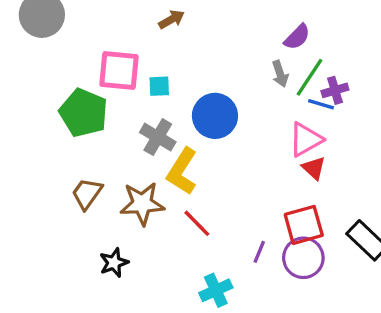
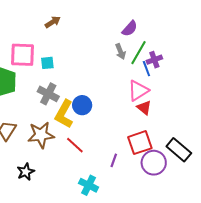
blue line: (321, 104) -> (146, 69), turned 56
blue circle: (215, 116) -> (82, 105), moved, size x0.7
purple circle: (303, 258) -> (154, 163), moved
cyan cross: (216, 290) -> (89, 185), turned -36

